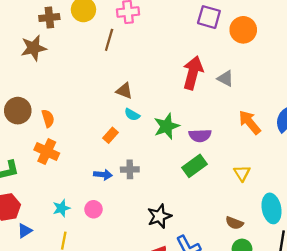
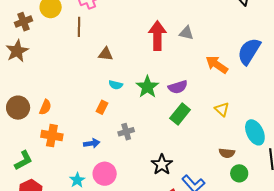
brown triangle: (124, 91) -> (106, 54), moved
orange semicircle: (48, 118) -> (45, 107), turned 56
blue arrow: (103, 175) -> (92, 143), moved
pink circle: (93, 209) -> (105, 174), size x1.5

